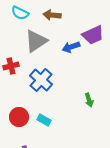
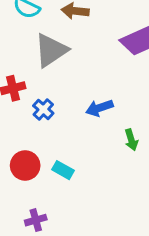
blue arrow: (71, 47) -> (99, 108), moved
blue cross: (41, 80) -> (43, 109), moved, size x0.6

